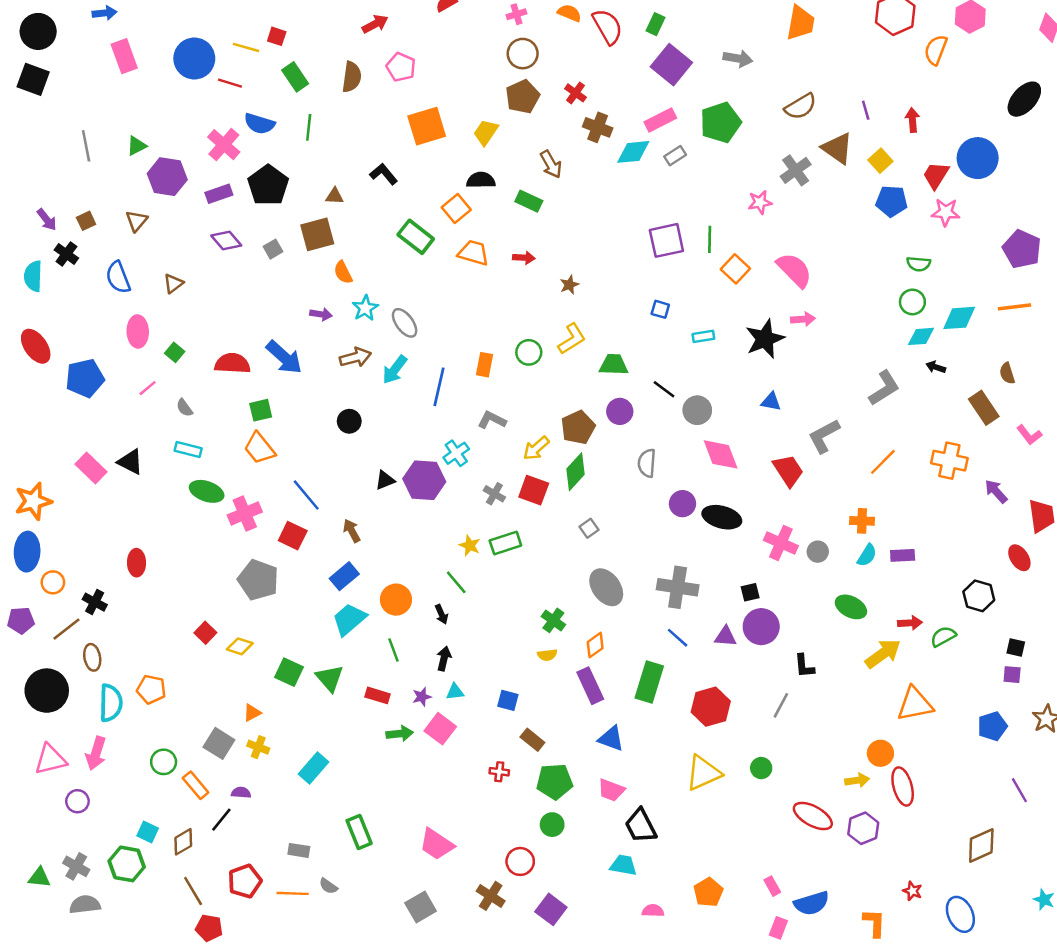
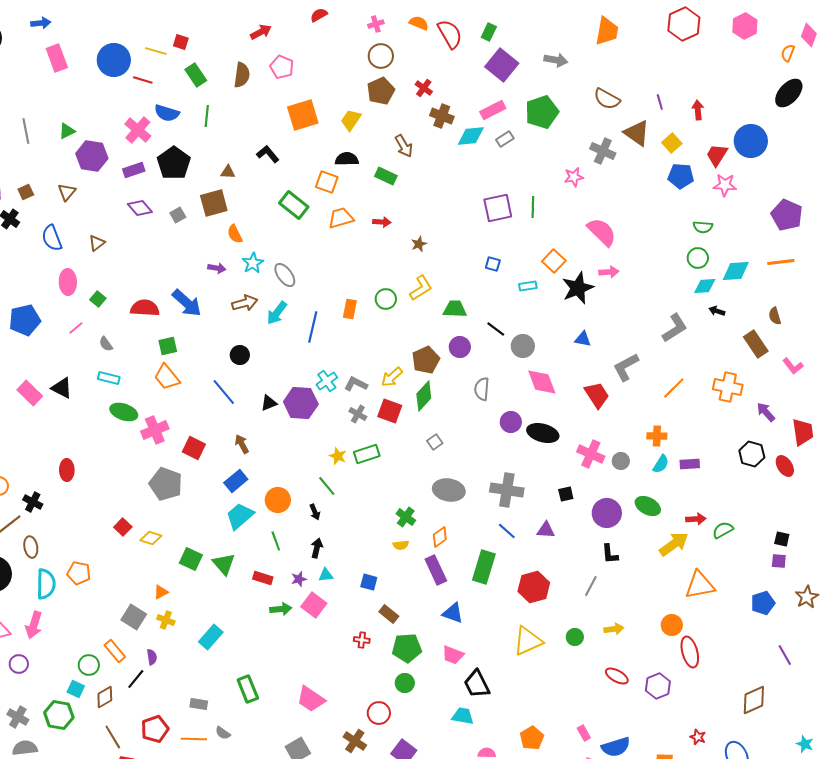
orange semicircle: (936, 50) -> (788, 53), moved, size x0.7
brown semicircle: (801, 106) -> (607, 99), turned 60
gray cross: (796, 170) -> (603, 151), turned -30
orange square: (456, 209) -> (327, 182), turned -30
orange trapezoid: (473, 253) -> (341, 218), turned -32
orange square: (735, 269) -> (554, 261), moved
gray L-shape: (492, 420) -> (356, 384), moved
blue line: (306, 495) -> (224, 392), moved
gray ellipse: (606, 587) -> (449, 490), turned -44
black hexagon: (979, 596) -> (752, 454), moved
purple circle: (761, 627) -> (607, 513), moved
green circle: (164, 762) -> (89, 665), moved
yellow arrow: (857, 780) -> (614, 629), moved
purple semicircle: (241, 793) -> (152, 657), turned 77
red ellipse: (813, 816) -> (617, 676), size x0.7

